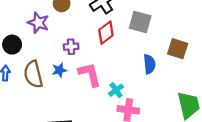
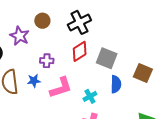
gray square: (140, 22) -> (107, 58), moved
pink L-shape: (90, 74) -> (61, 88), turned 80
cyan cross: (116, 90) -> (90, 96), moved

